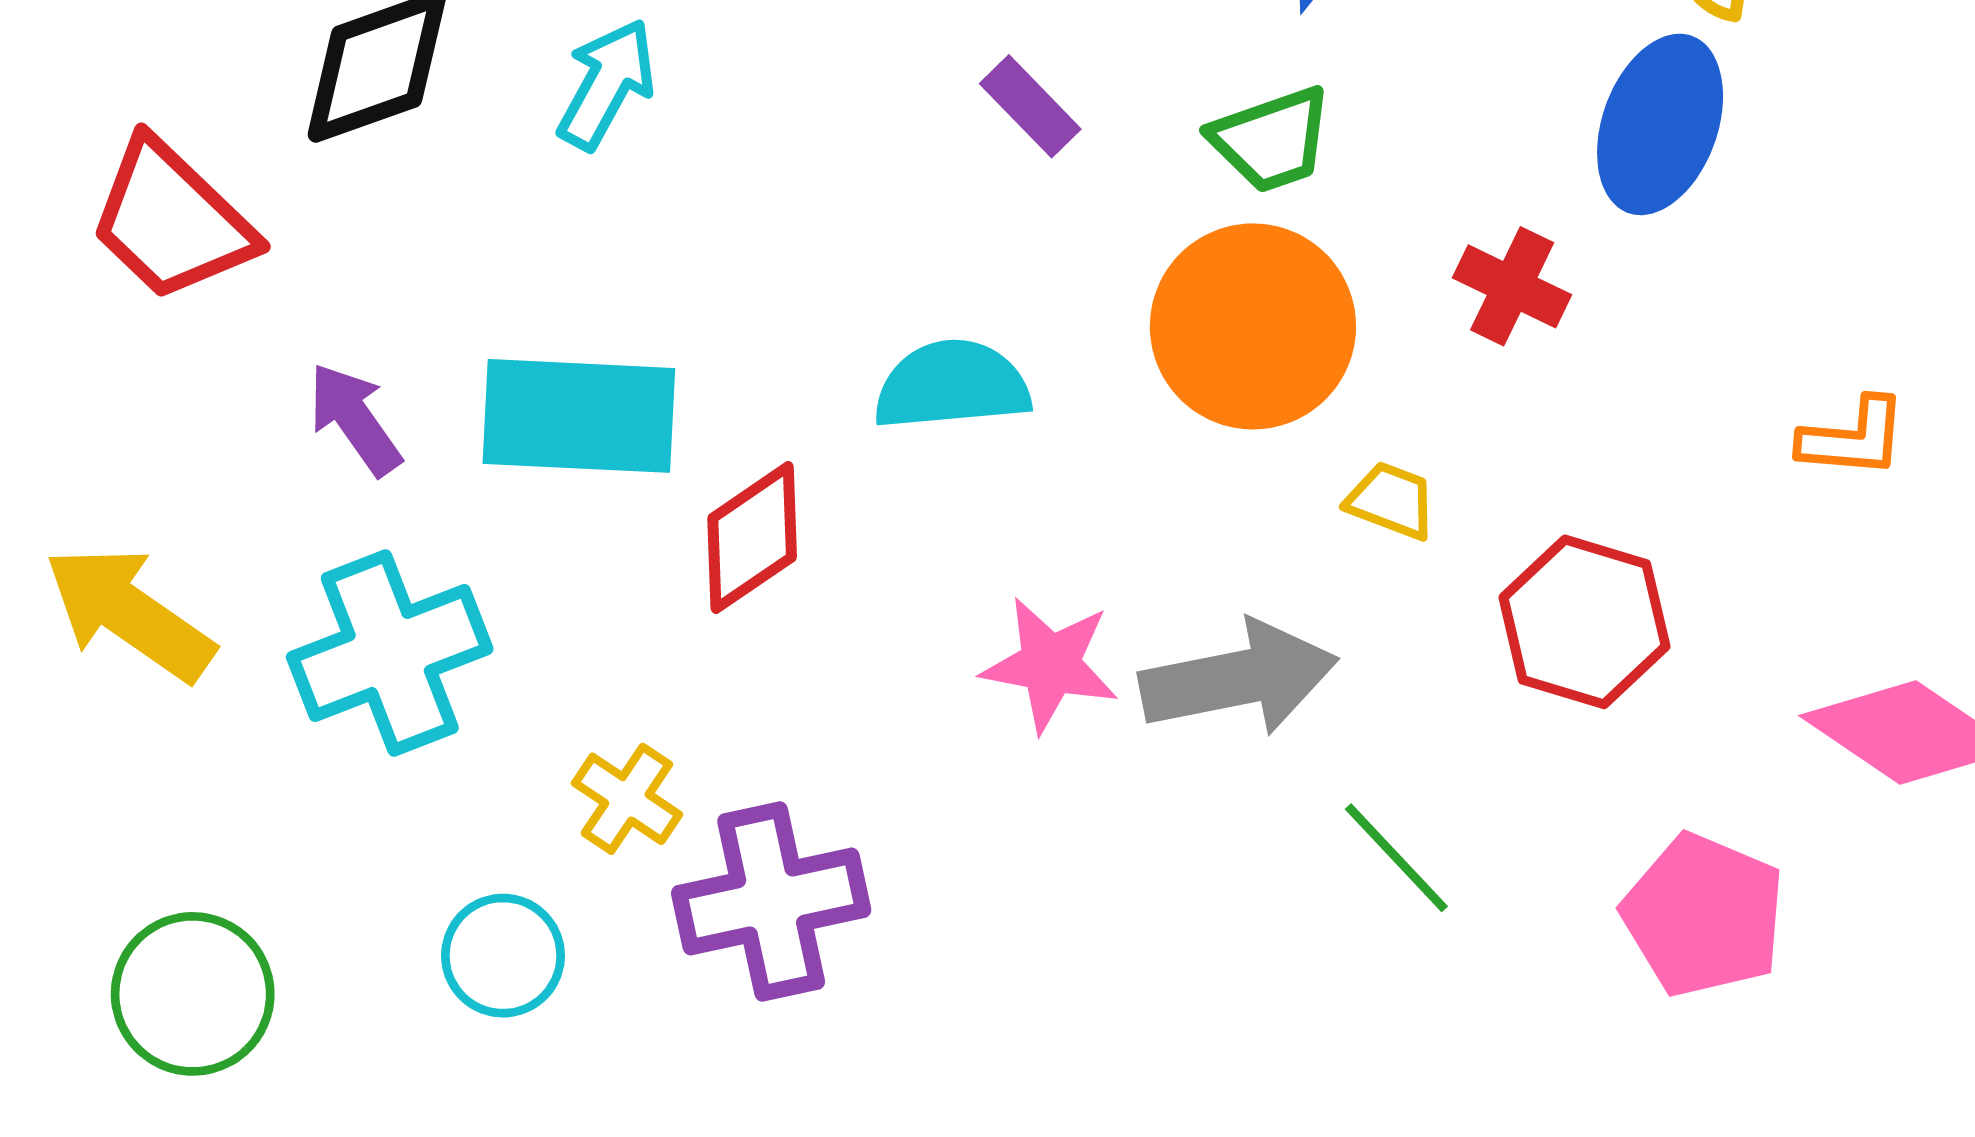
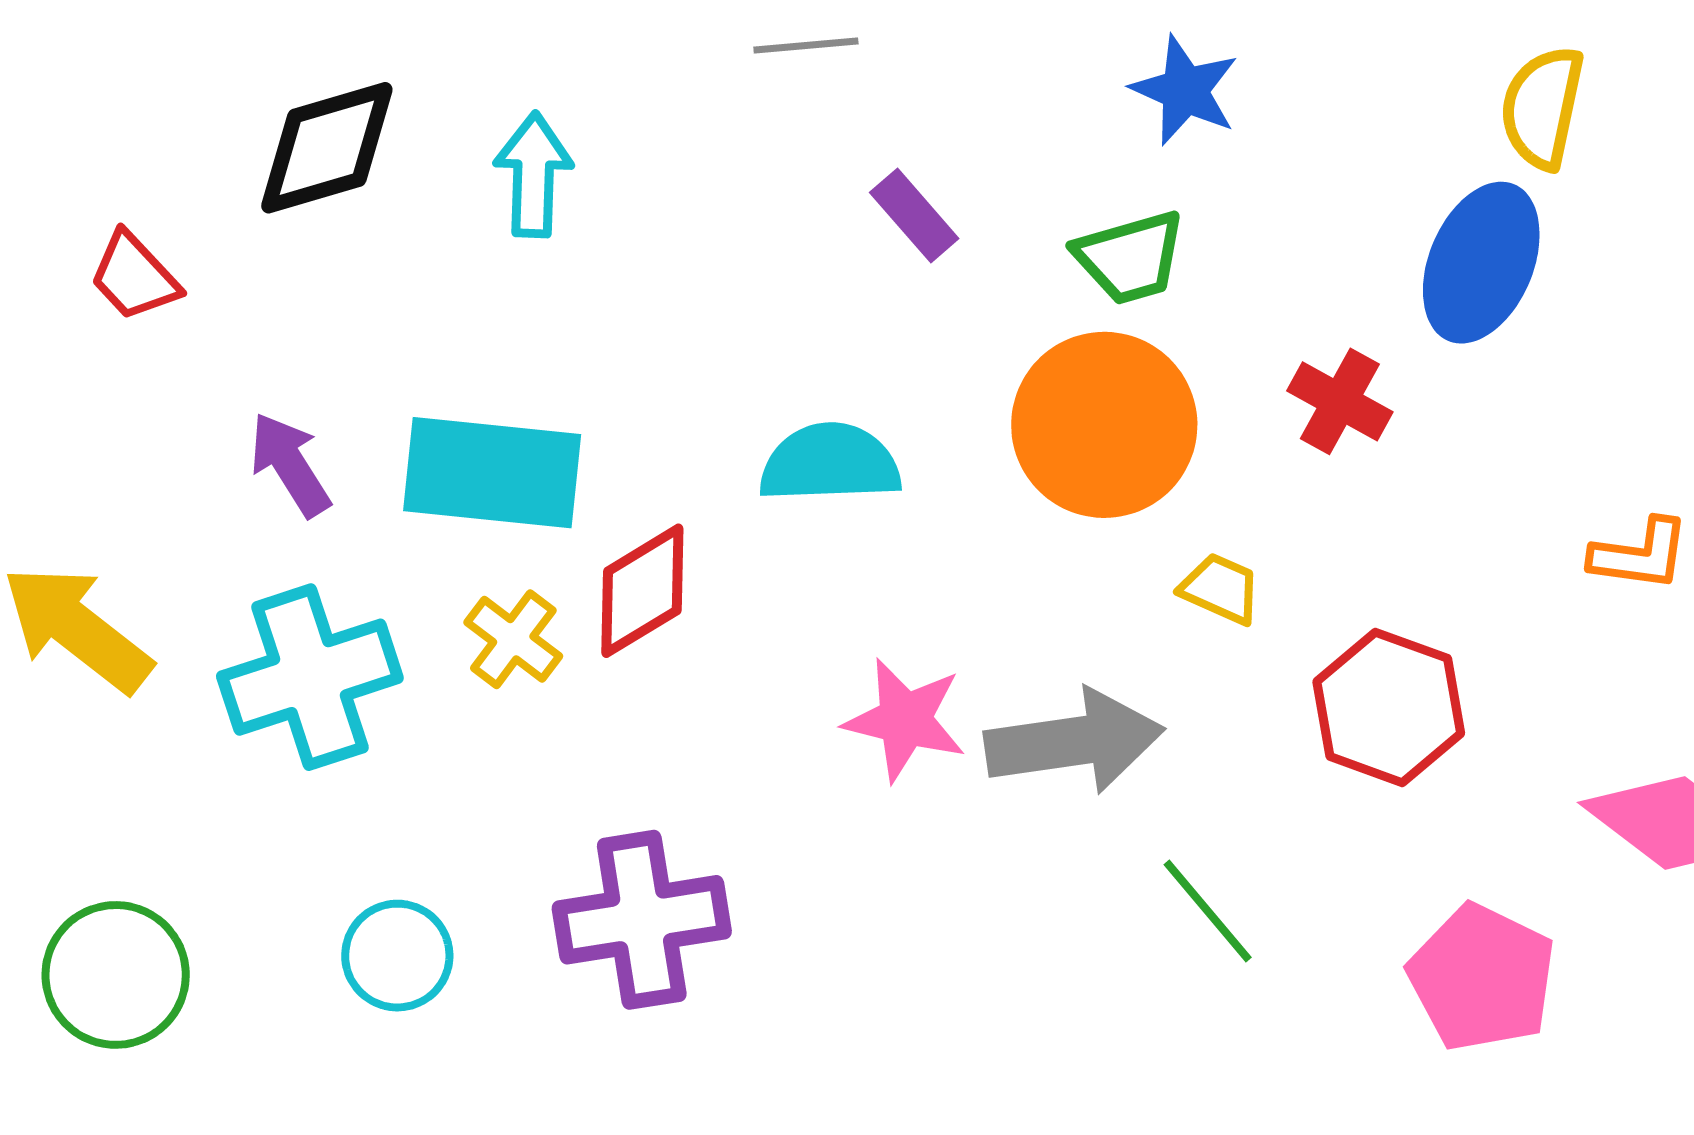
cyan arrow: (607, 84) -> (533, 175), turned -30
red trapezoid: (171, 220) -> (134, 276), size x0.6
yellow cross: (627, 799) -> (513, 639), moved

